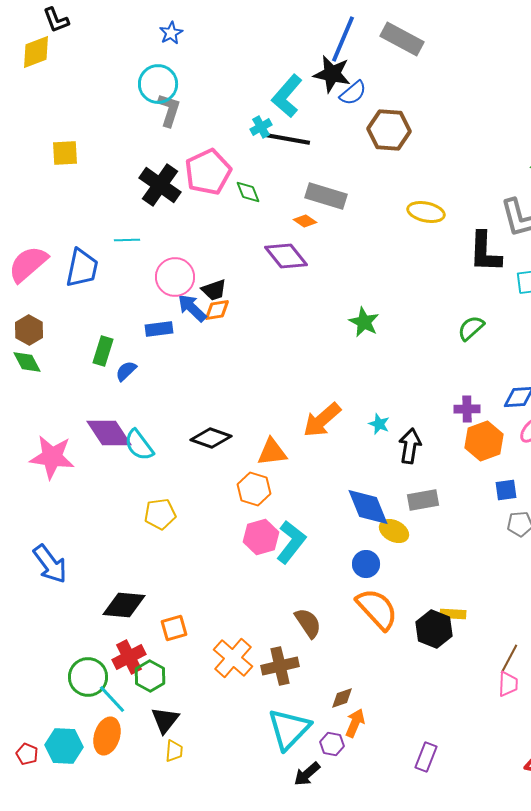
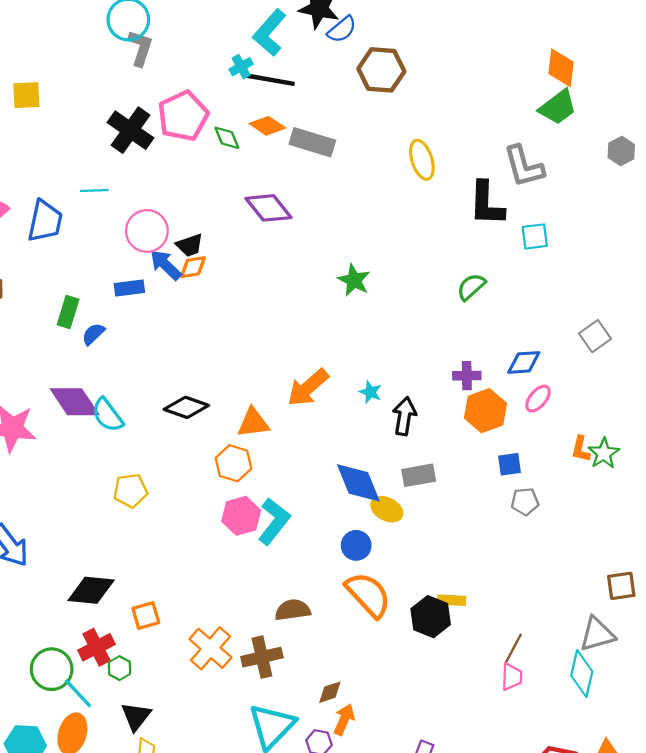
yellow ellipse: (426, 212) -> (422, 160), turned 60
orange diamond: (305, 221) -> (267, 126), moved, size x1.4
brown semicircle: (308, 623) -> (293, 610), turned -64
green hexagon: (150, 676) -> (120, 668), size x0.7

